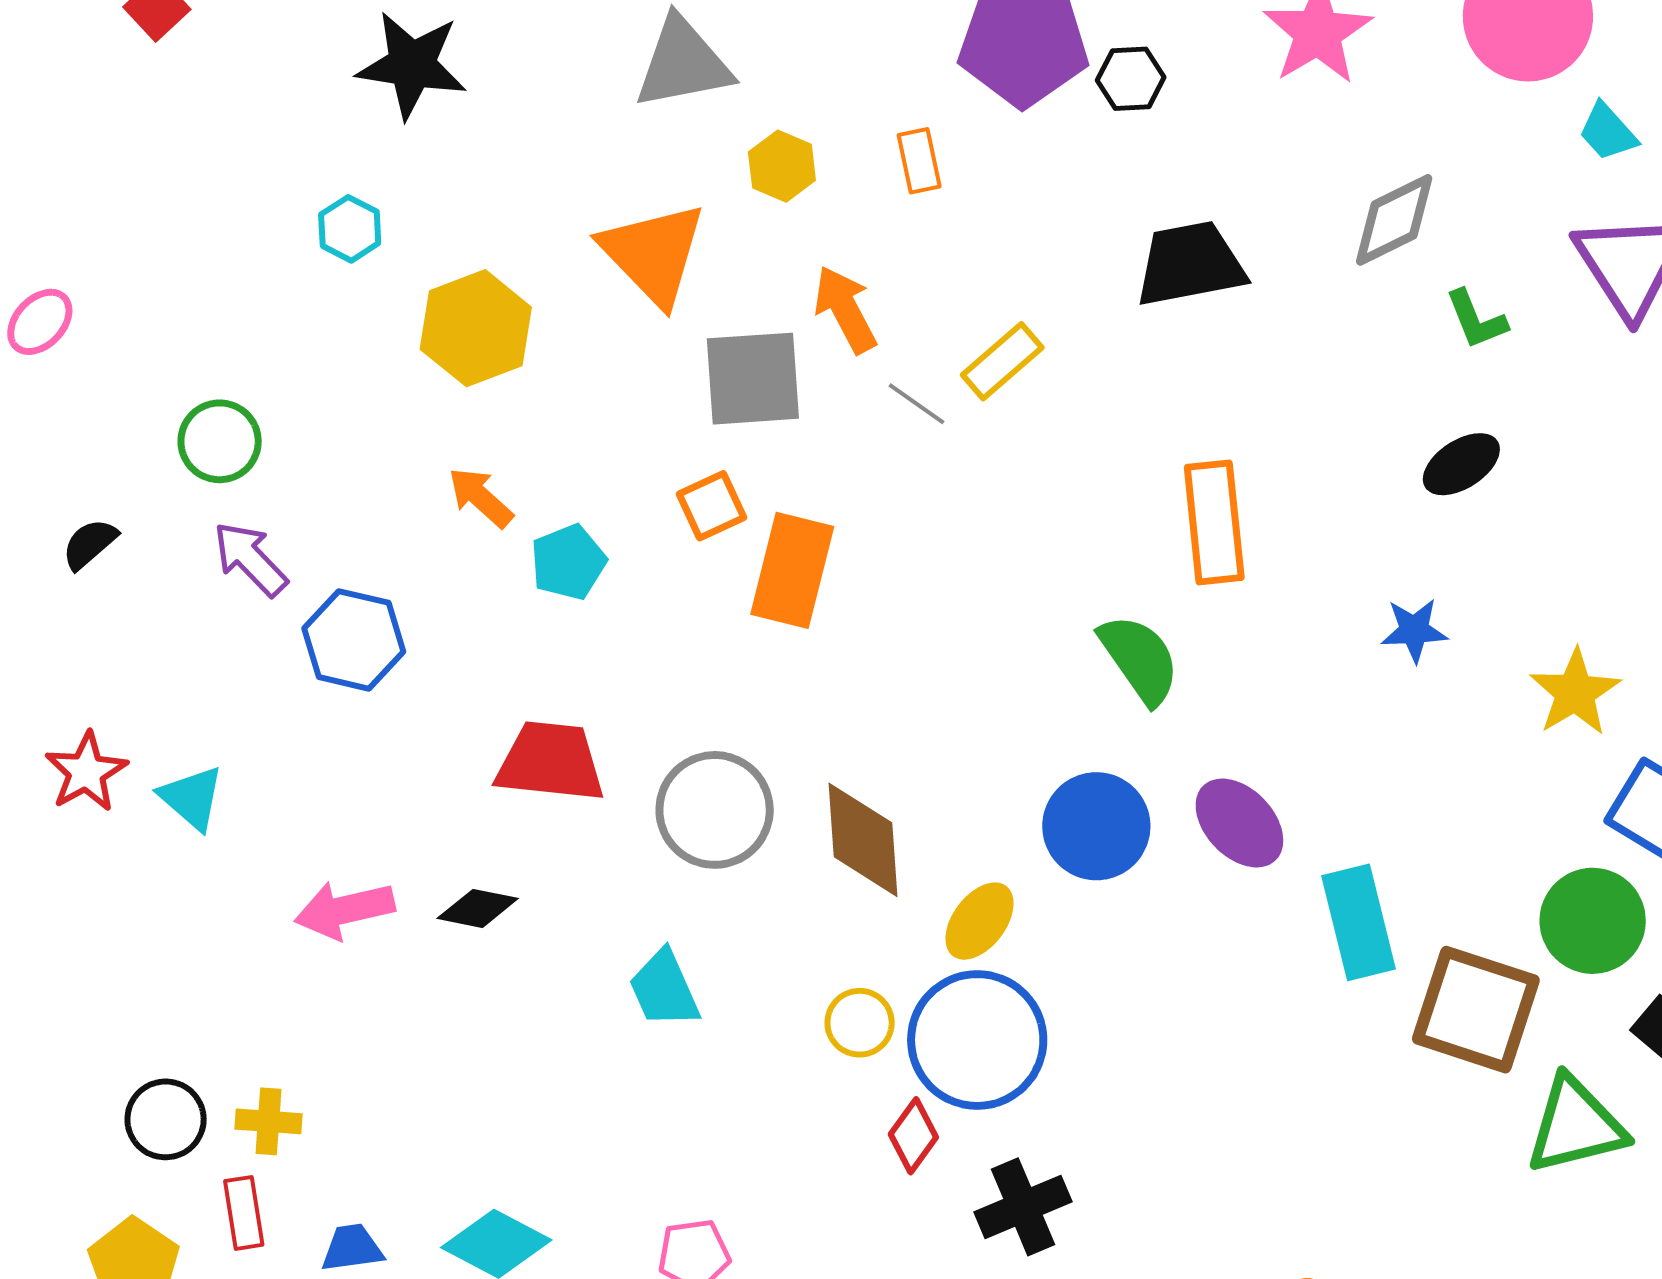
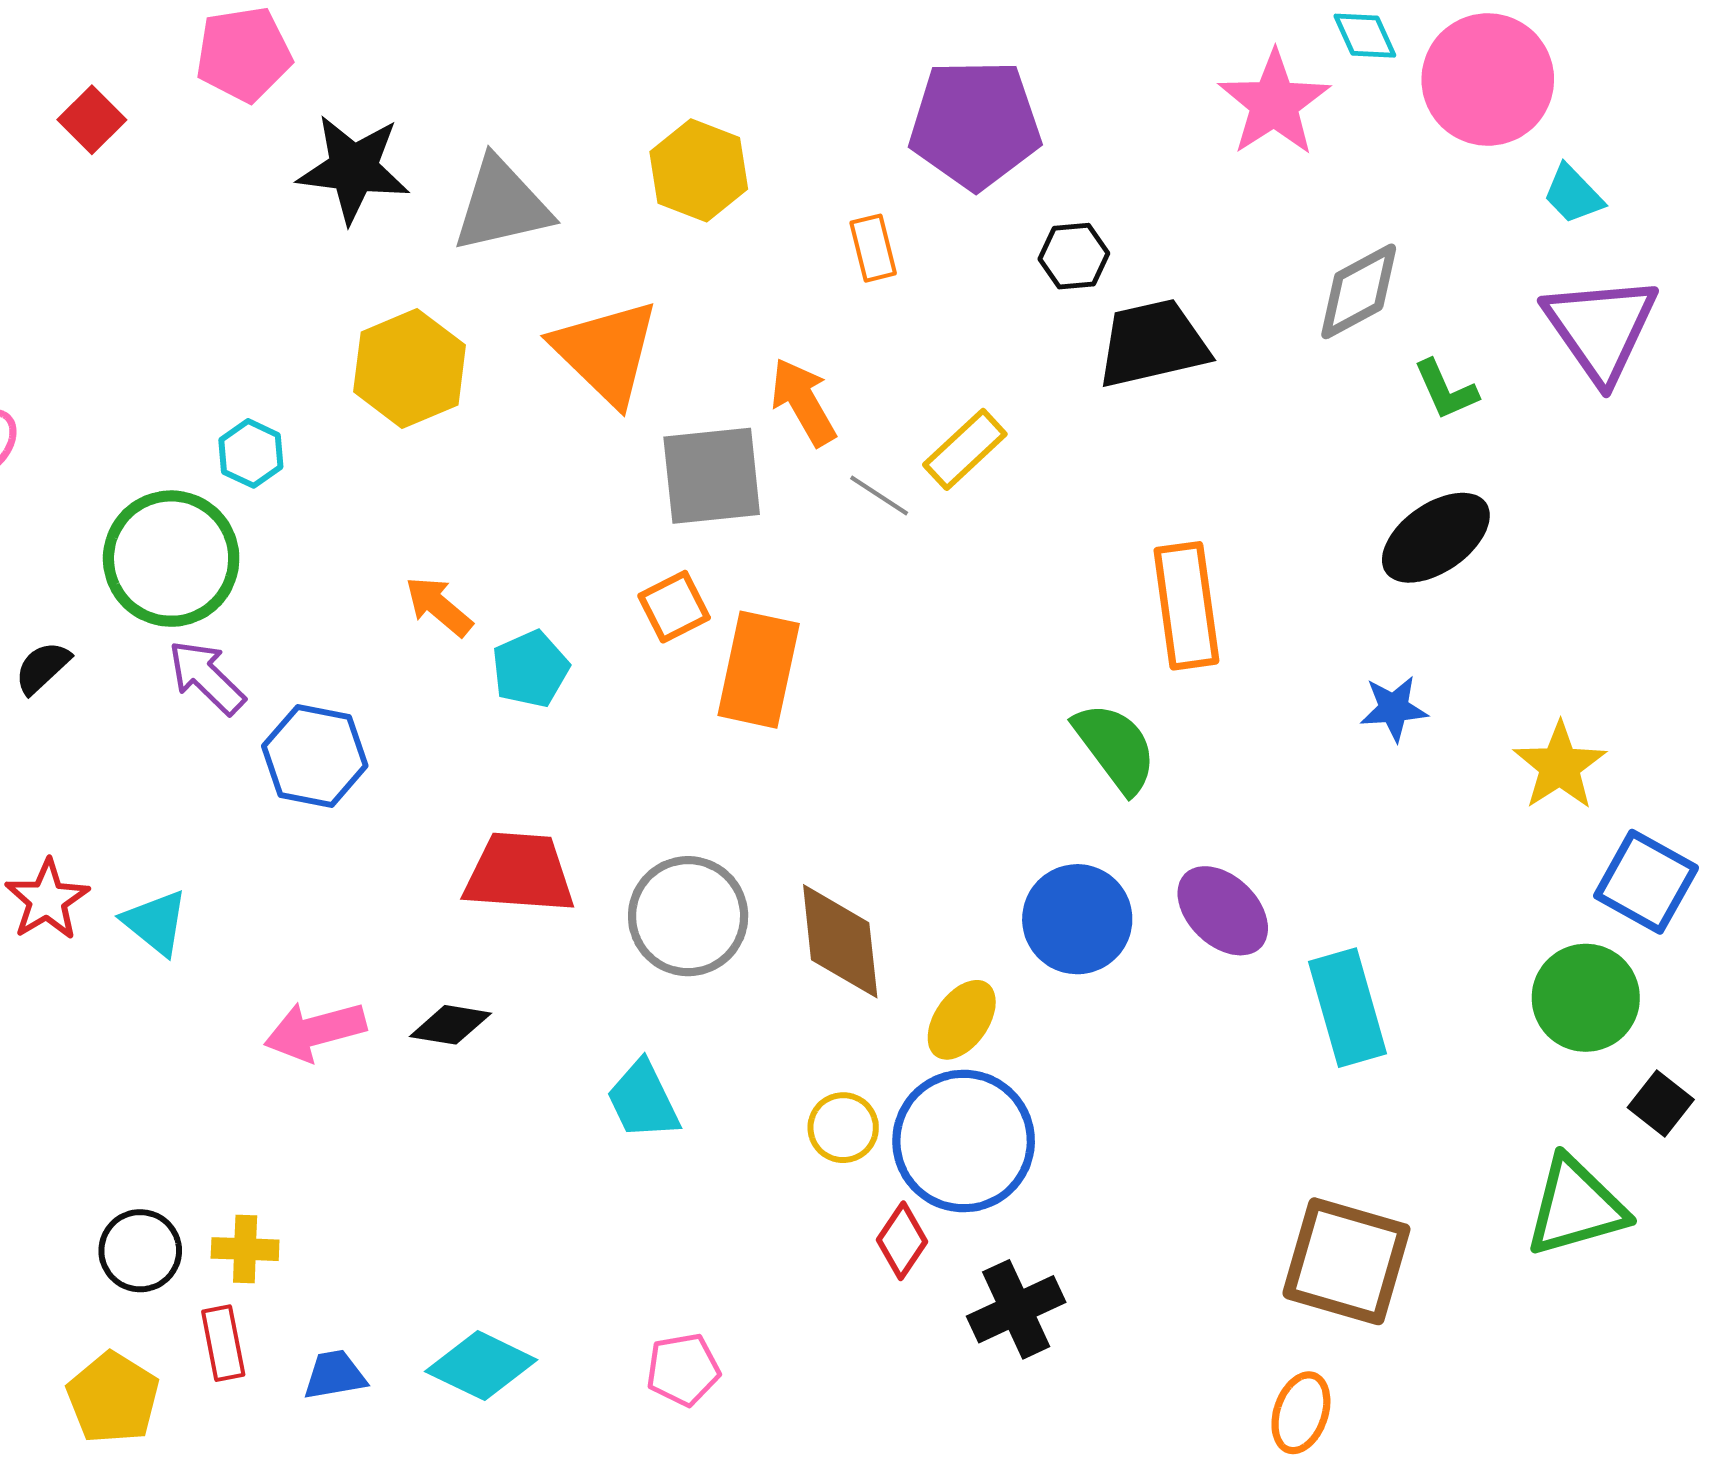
gray triangle: (683, 63) -> (502, 205), moved
black hexagon: (1131, 79) -> (1074, 256), moved
yellow hexagon: (782, 166) -> (699, 170), moved, size x1.4
cyan hexagon: (350, 229) -> (251, 453), moved
yellow hexagon: (476, 328) -> (410, 368), moved
green circle: (220, 441) -> (171, 559), size x1.6
black ellipse: (1461, 464) -> (1436, 538), size x1.4
brown square: (1476, 1010) -> (1346, 1261), moved

